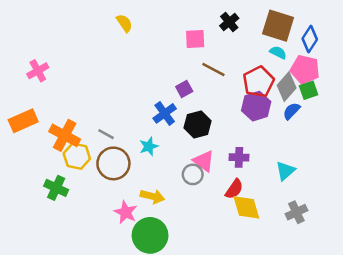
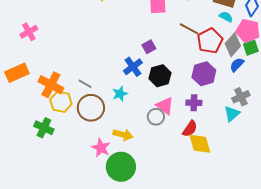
brown line: (213, 70) -> (189, 29), moved
purple hexagon: (256, 106) -> (204, 74), moved
gray cross: (296, 212) -> (241, 97), moved

